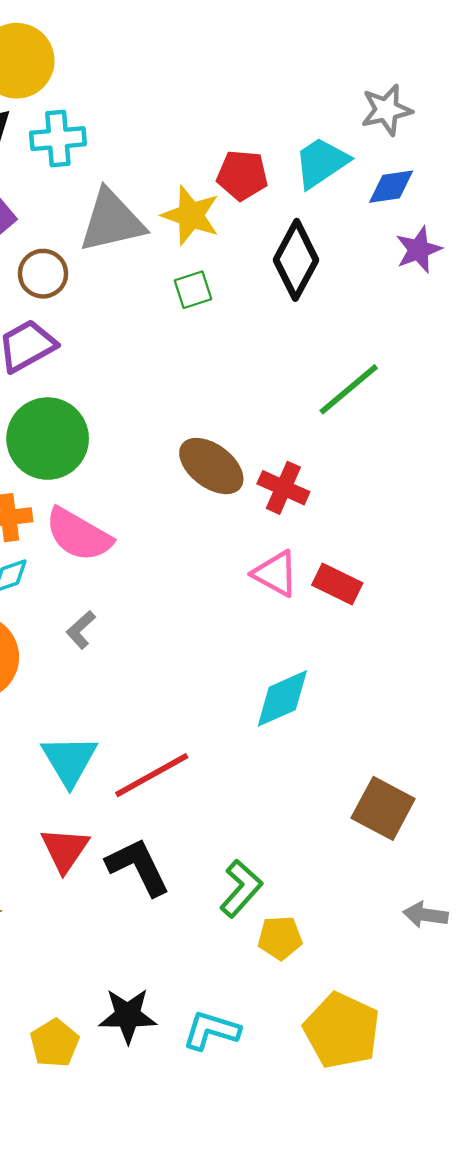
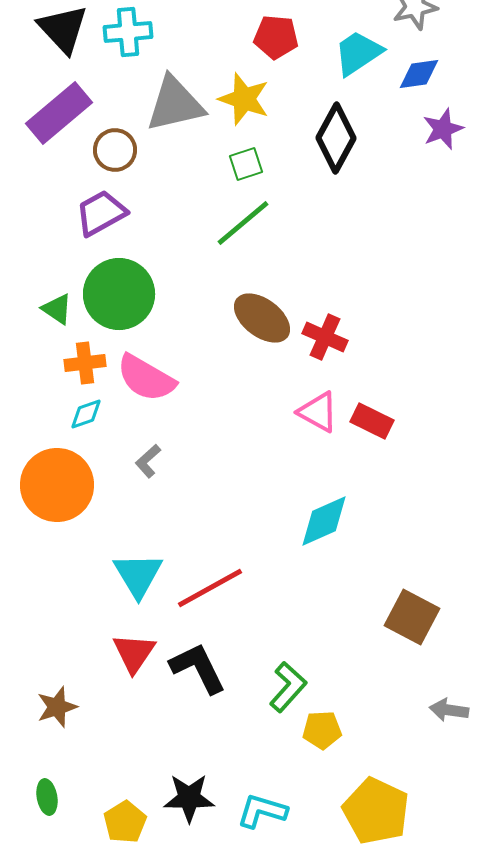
red pentagon: (242, 175) -> (276, 37), moved
green line: (349, 389) -> (243, 223), moved

